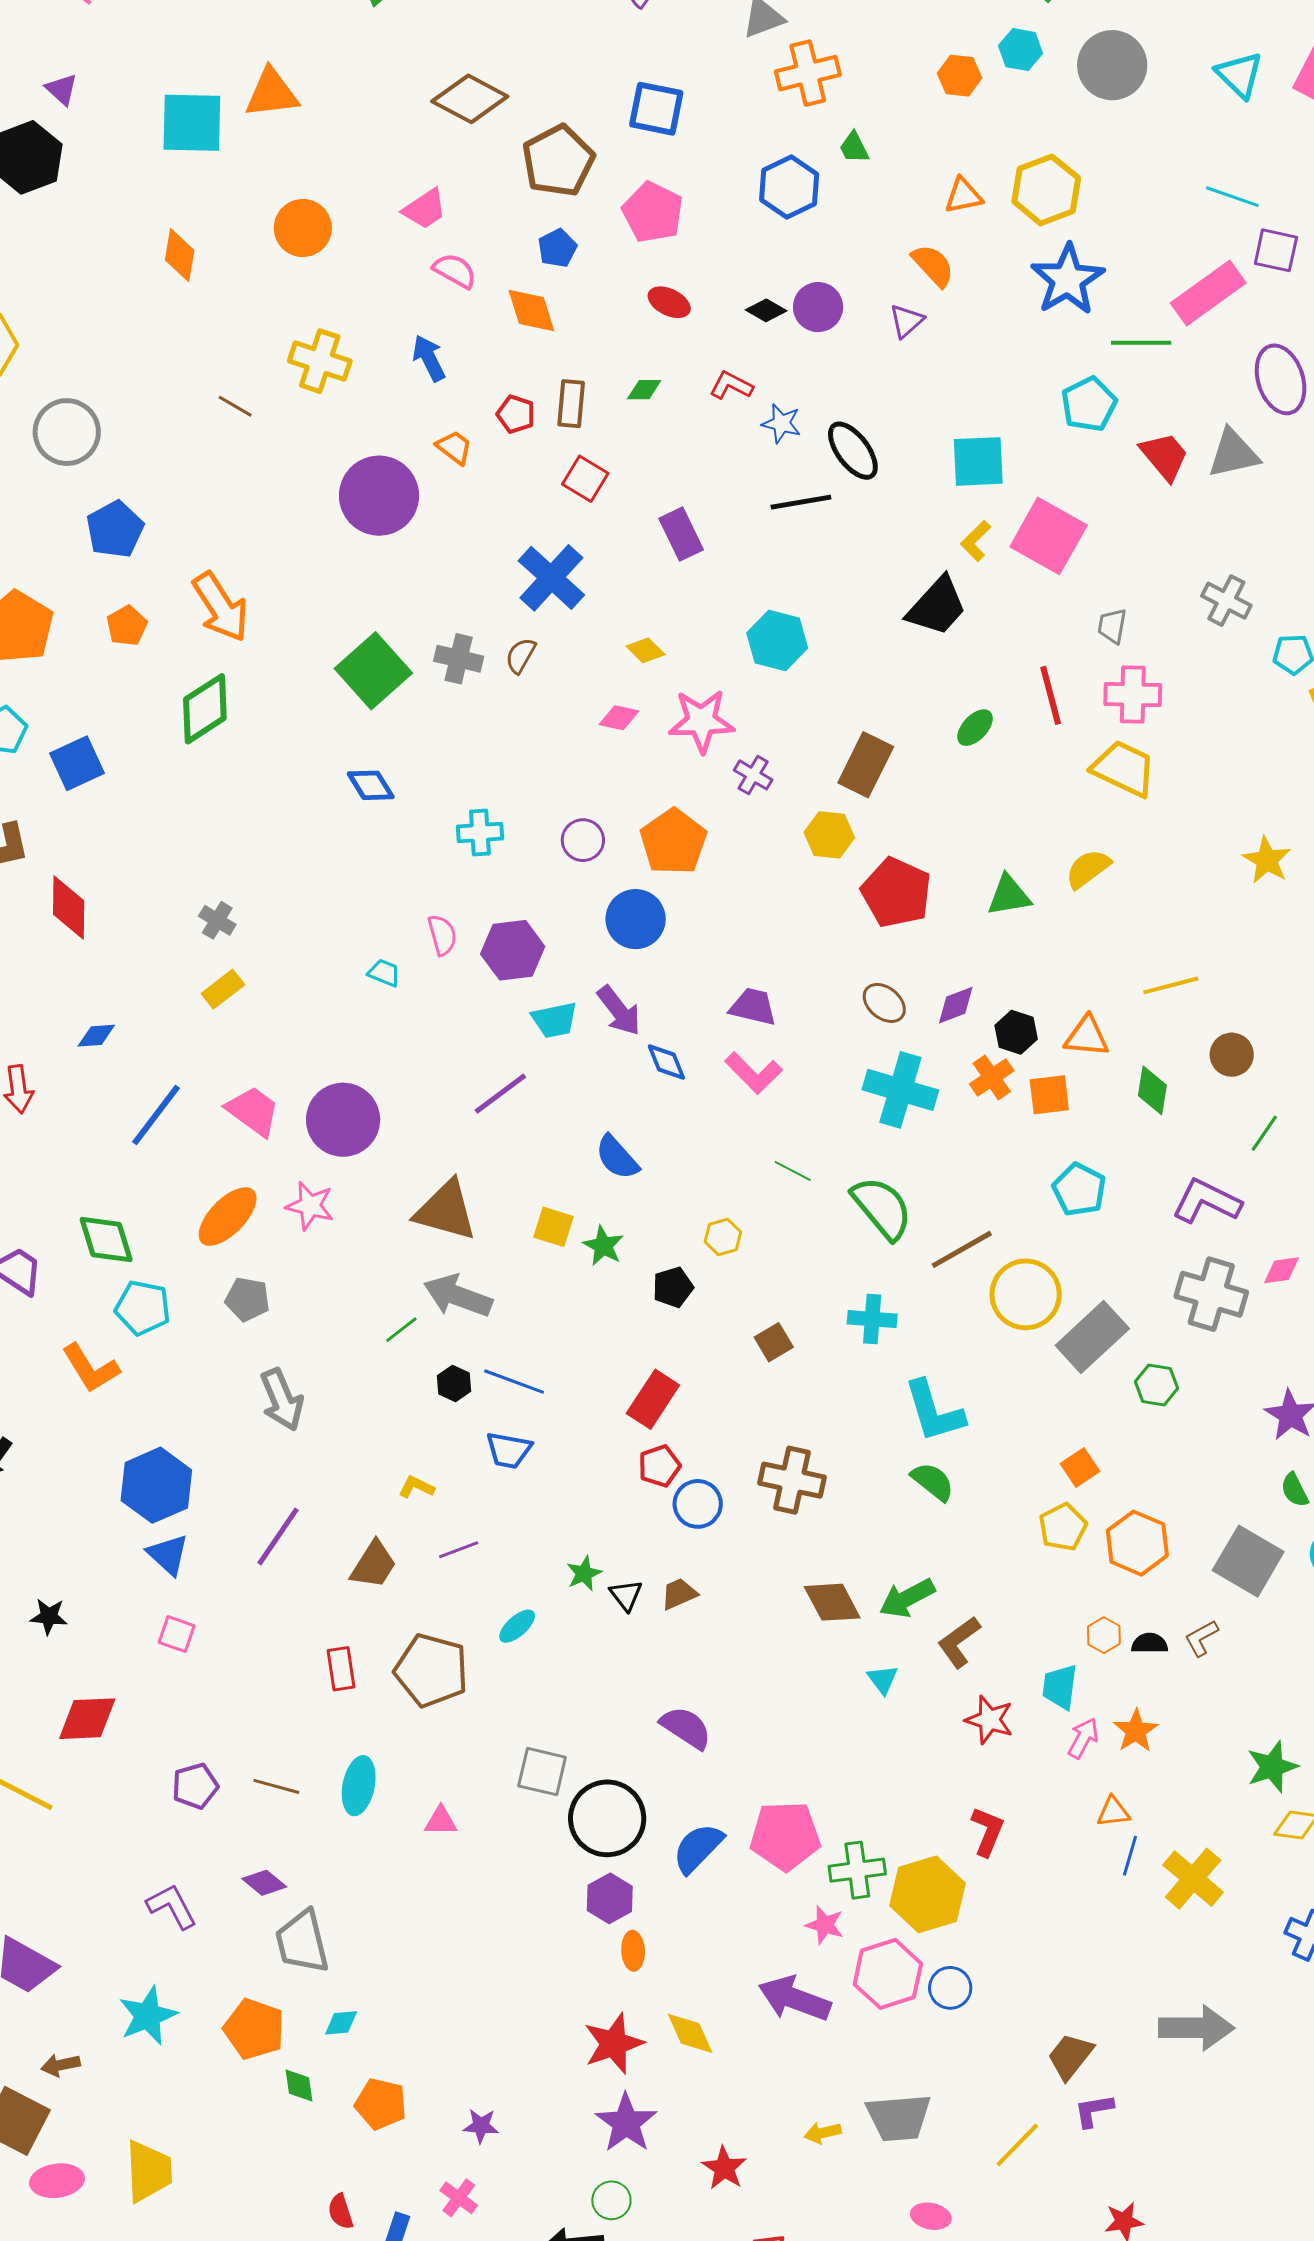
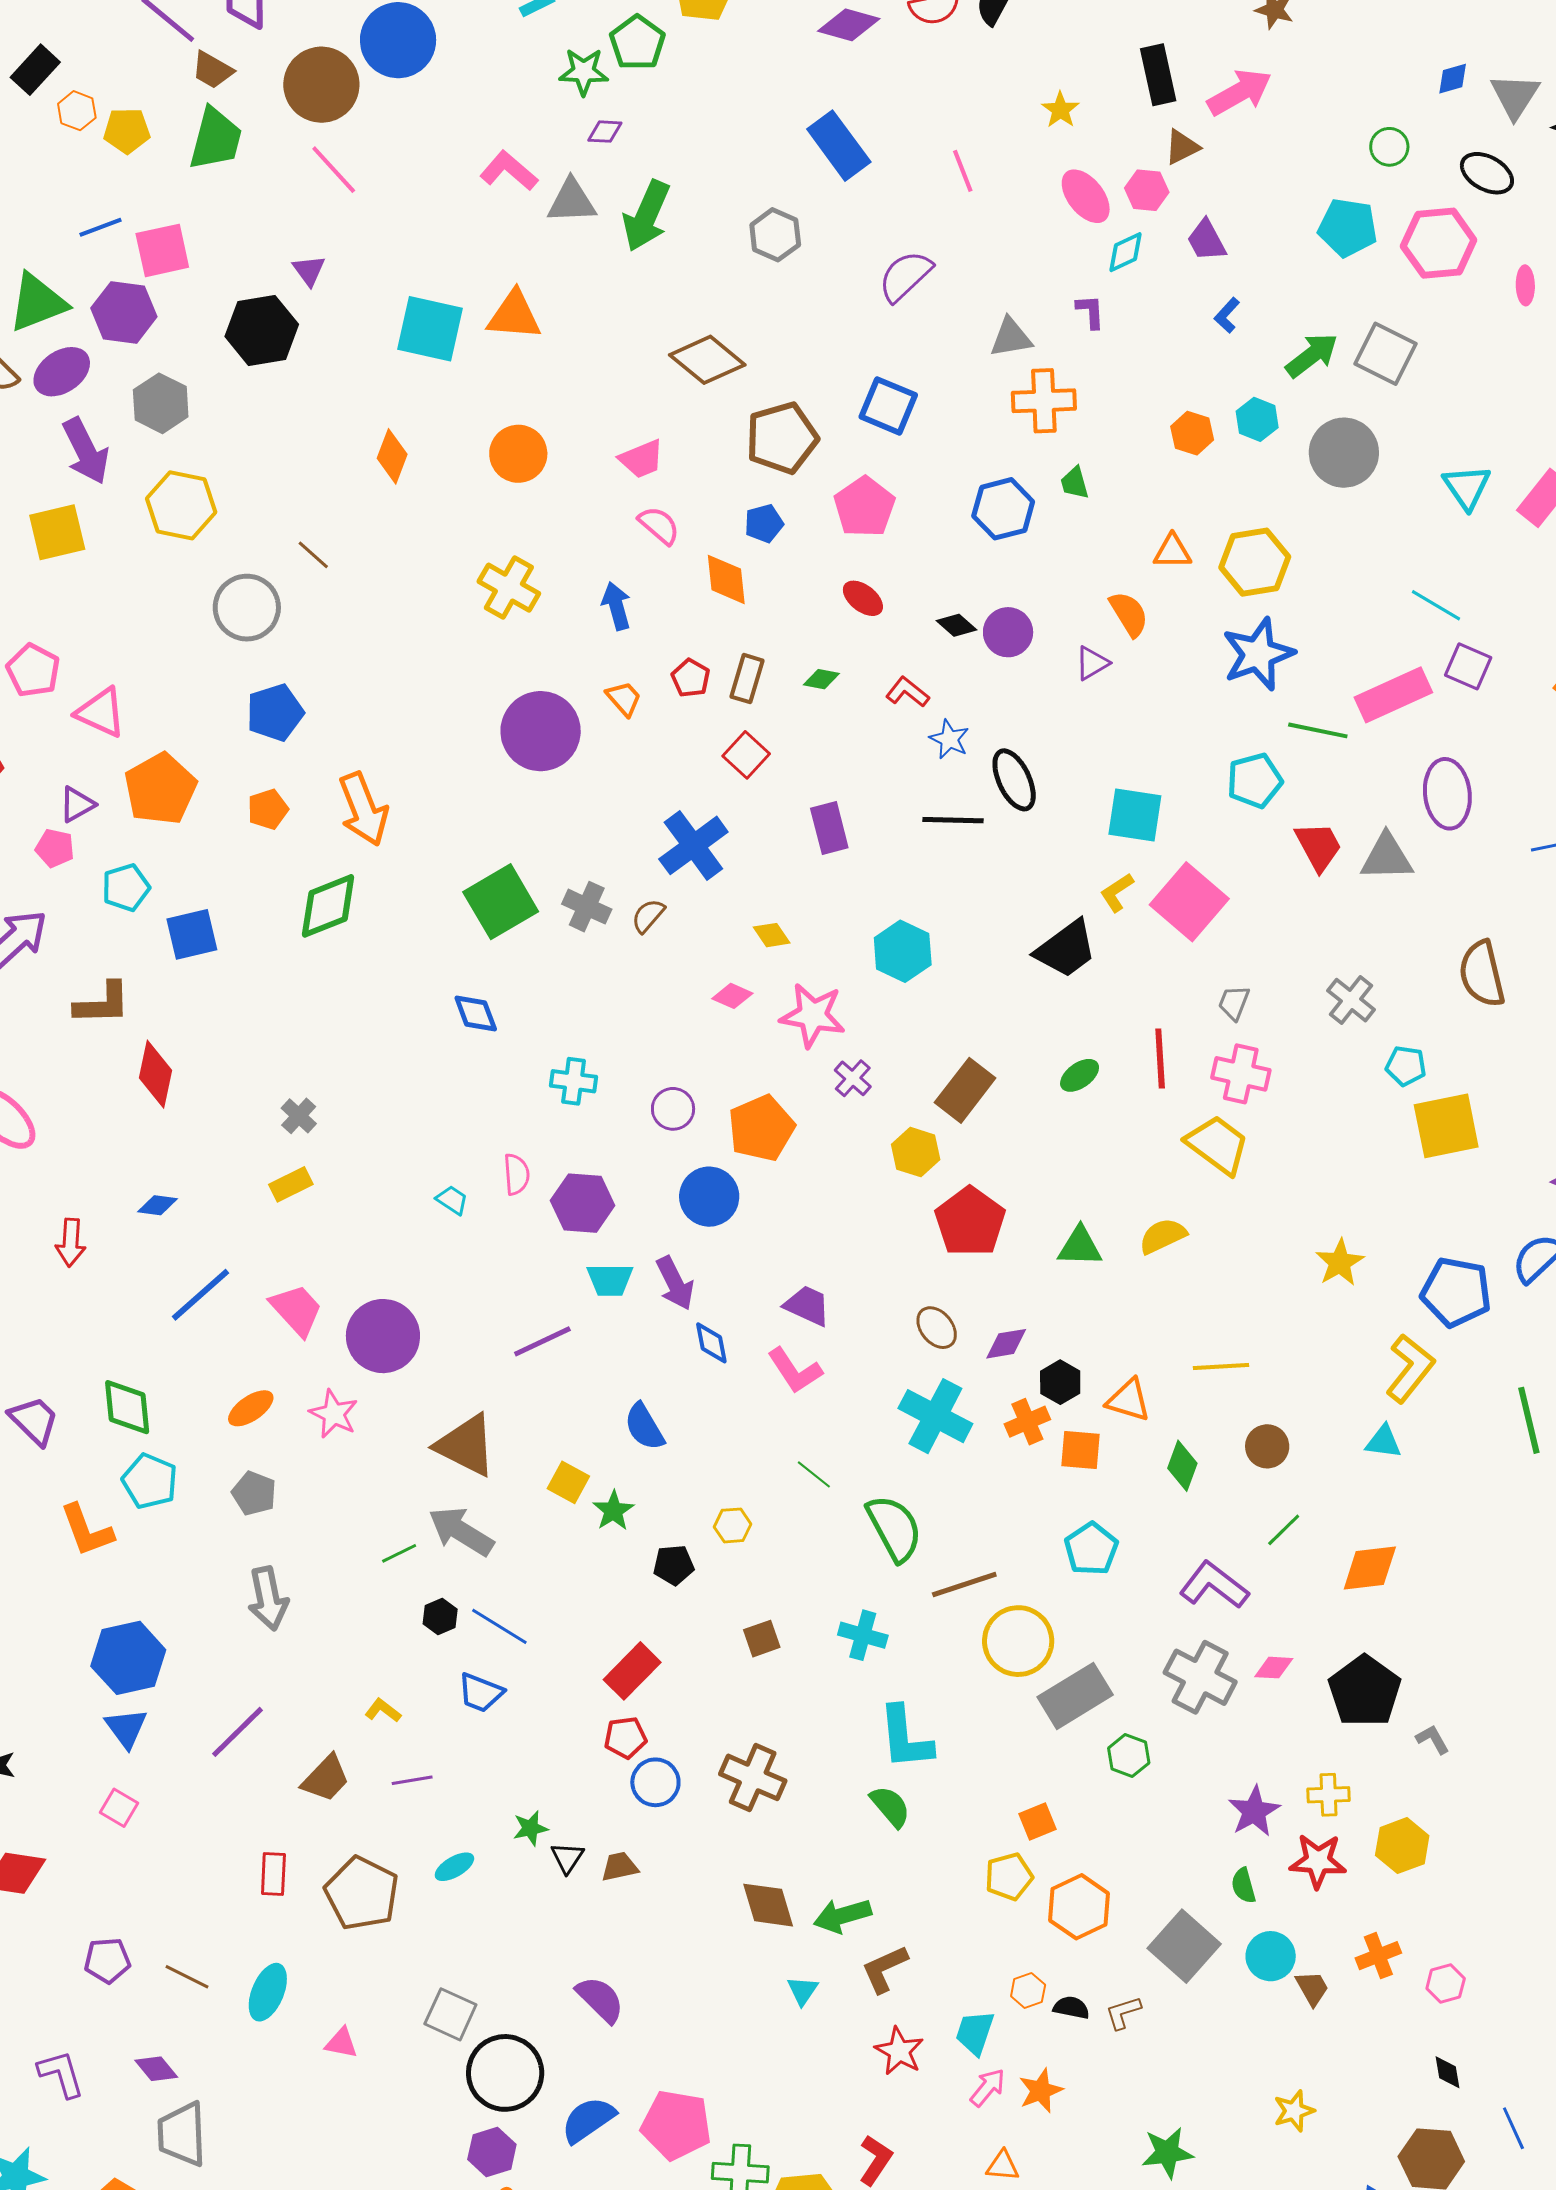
brown line: (235, 406) -> (313, 555), moved
orange ellipse: (228, 1216) -> (251, 1408), size x0.7

